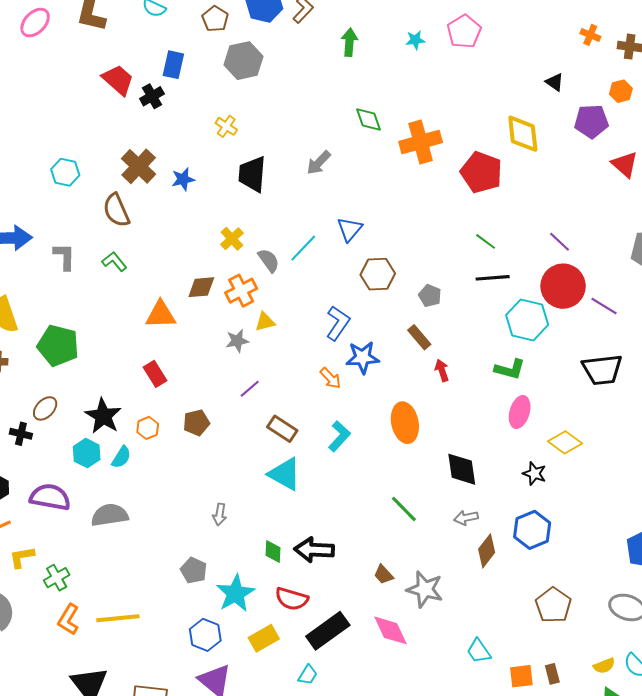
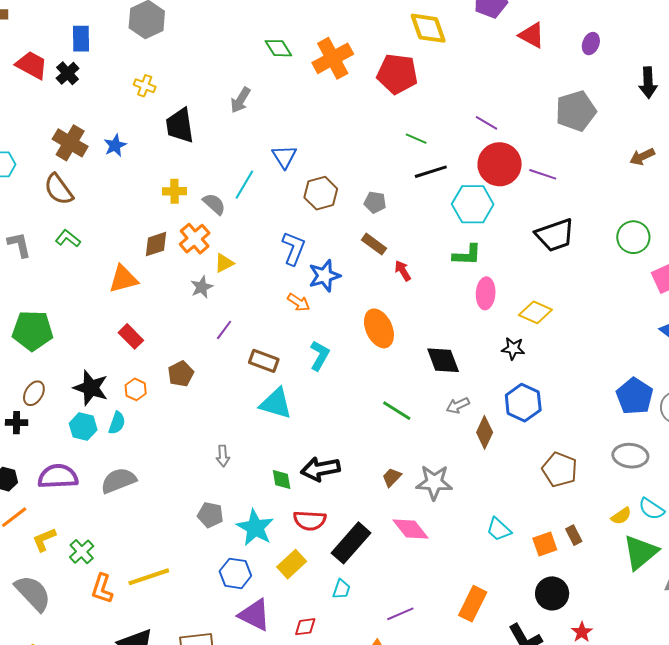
yellow cross: (232, 239) -> (175, 191), turned -35
brown trapezoid: (384, 574) -> (392, 477), turned 100

